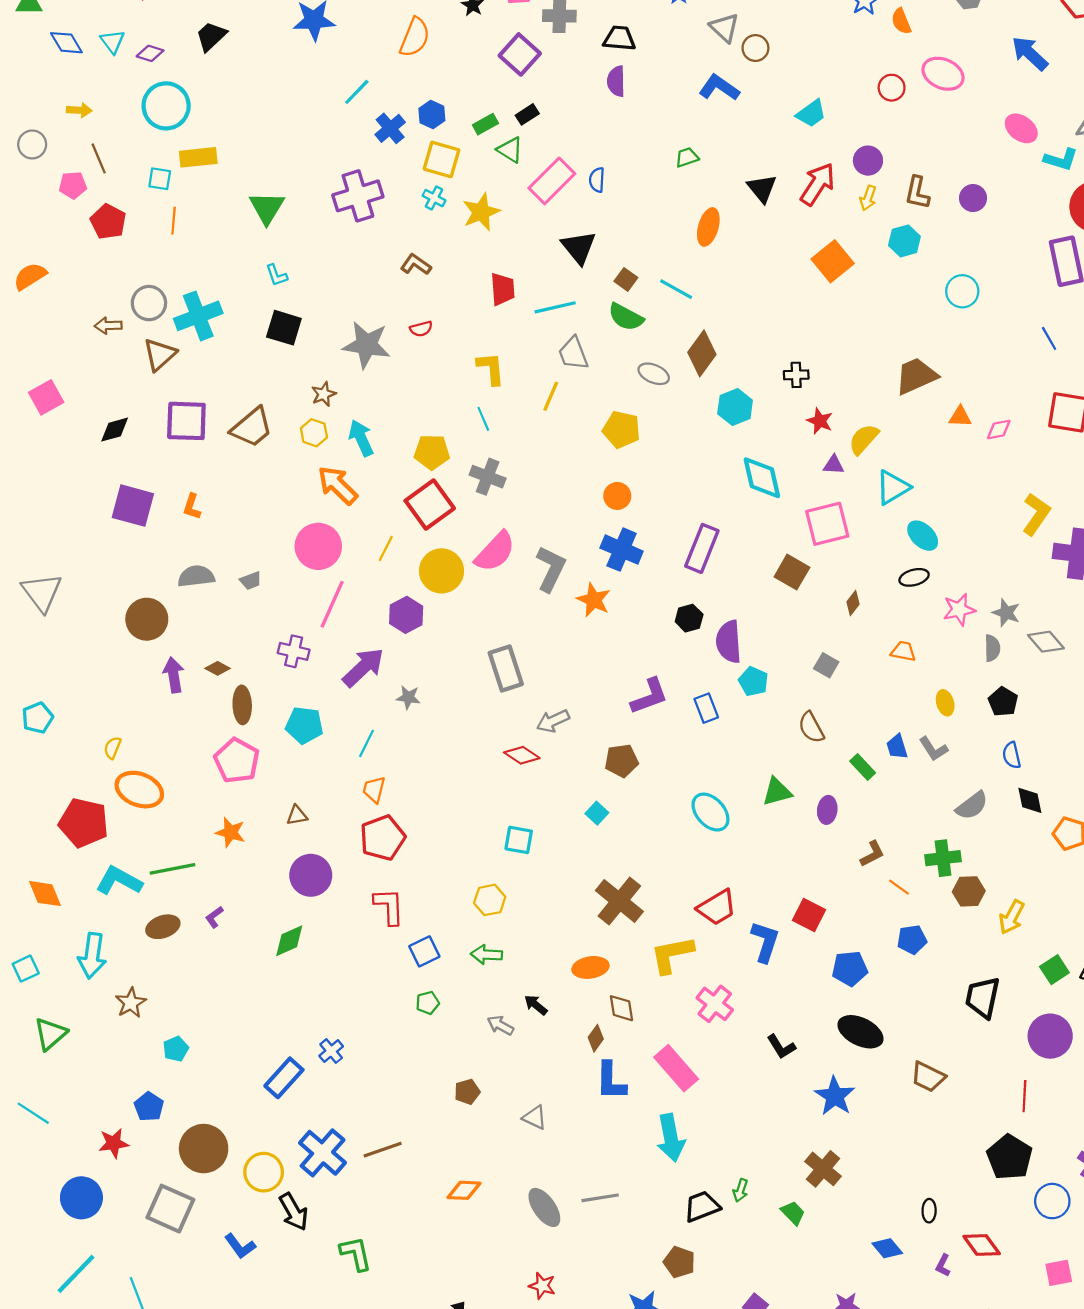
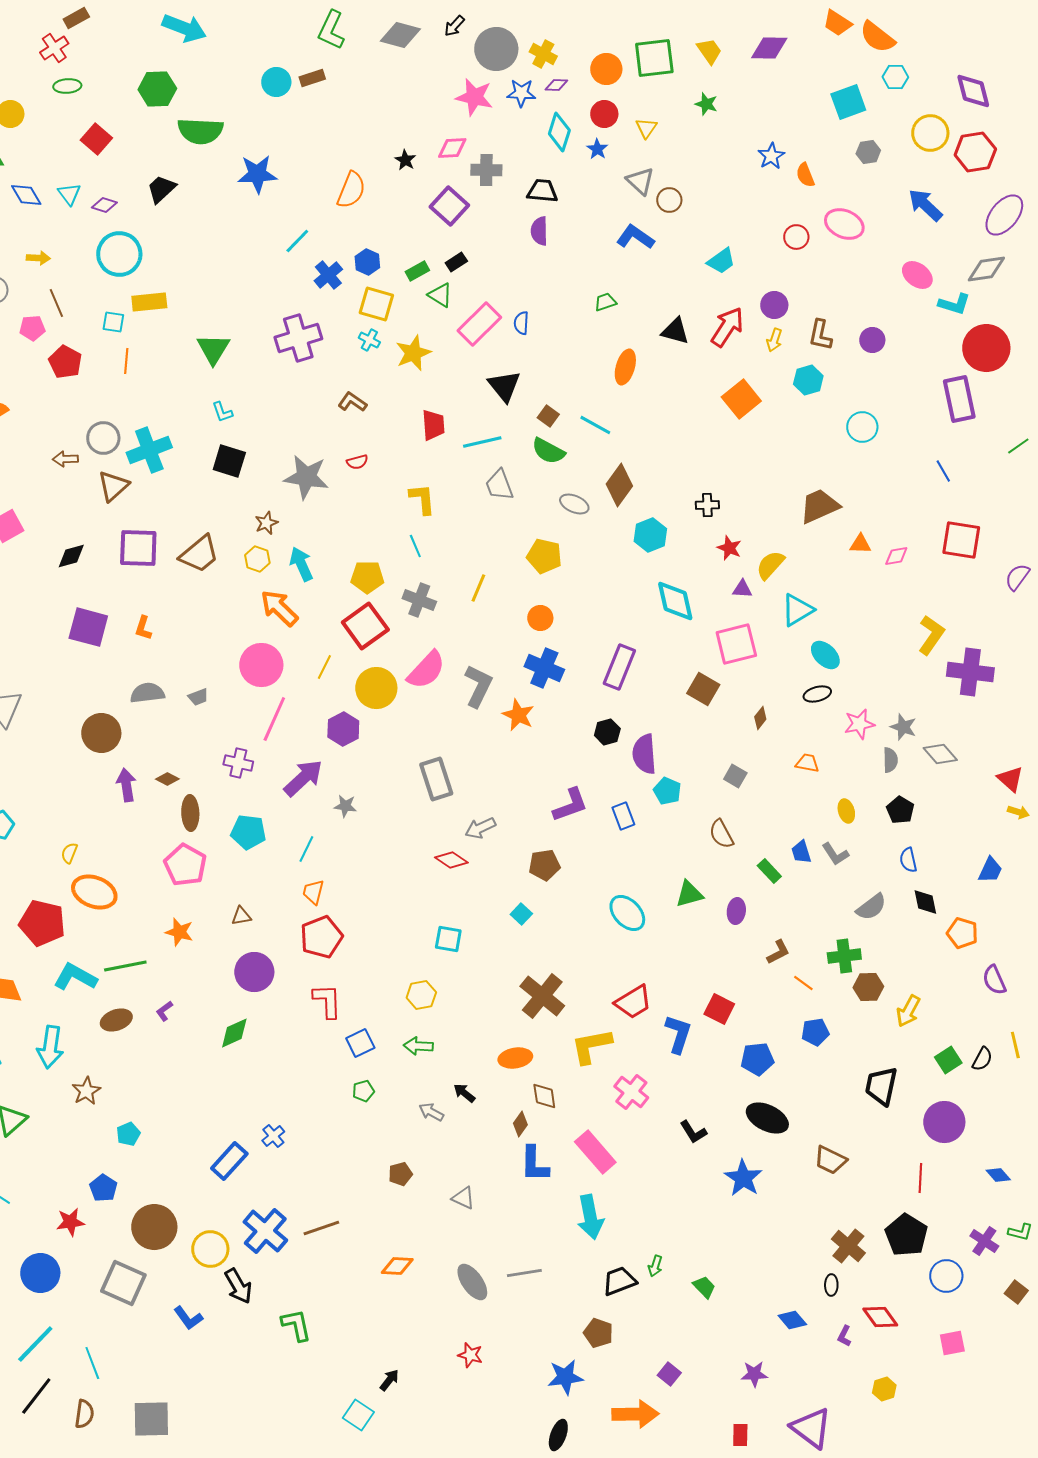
black triangle: (762, 188) -> (675, 331), turned -36
yellow line: (551, 396) -> (478, 588), moved
brown cross: (823, 1169) -> (848, 1246), moved

